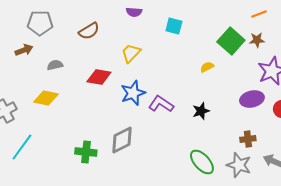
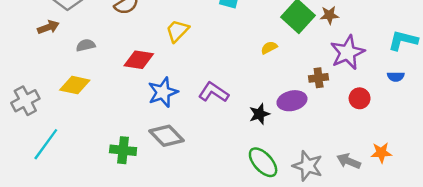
blue star: (133, 93) -> (163, 92), moved
purple ellipse: (252, 99) -> (292, 101), moved
black star: (201, 111) -> (259, 114), moved
brown cross: (248, 139) -> (319, 78), moved
gray diamond: (122, 140) -> (166, 136), turned 72

